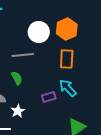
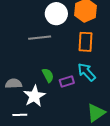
green semicircle: (17, 78) -> (48, 75), moved
white star: (18, 111) -> (34, 96), size x1.5

